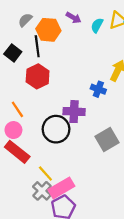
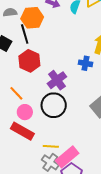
gray semicircle: (25, 20) -> (10, 12), turned 48
purple cross: (74, 112) -> (57, 80), moved, turned -30
pink circle: (13, 130) -> (25, 112), moved
yellow line: (45, 174) -> (51, 146), turned -35

